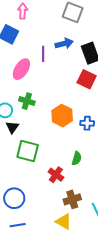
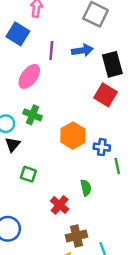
purple line: (43, 54) -> (51, 51), moved
green square: (28, 151) -> (28, 174), size x0.6
green semicircle: (77, 158) -> (86, 188), turned -32

